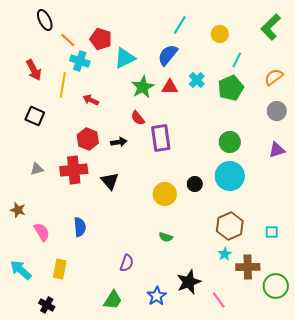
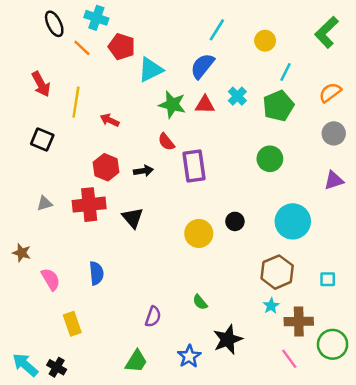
cyan cross: (80, 61) -> (96, 18), moved
green star: (143, 87) -> (172, 105), turned -30
green circle: (230, 142) -> (270, 159), moved
cyan circle: (230, 176) -> (293, 221), moved
green semicircle: (166, 237) -> (200, 302), moved, turned 32
yellow rectangle: (60, 269) -> (72, 324), turned -30
cyan arrow: (21, 270) -> (25, 365), moved
pink line: (219, 300) -> (289, 359), moved

